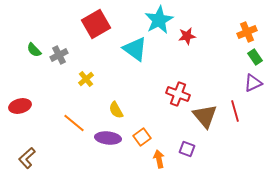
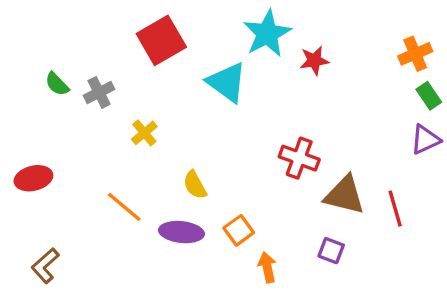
red line: (235, 111) -> (395, 209), moved
brown triangle: (205, 116) -> (345, 195), turned -36
purple square: (187, 149) -> (331, 251), moved

